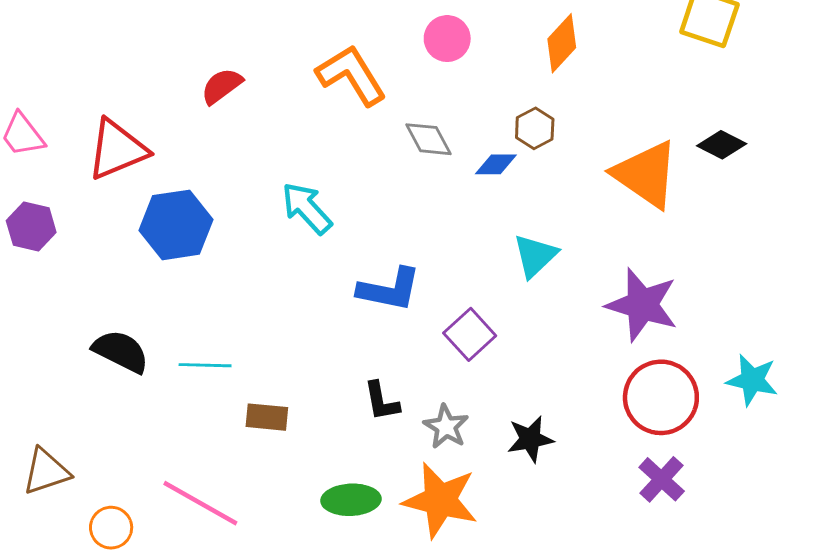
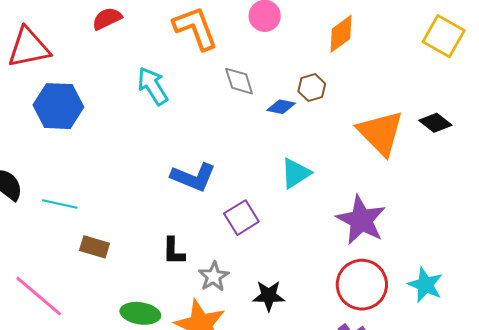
cyan arrow: (307, 208) -> (153, 86), moved

